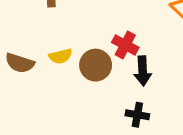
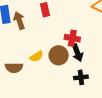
black arrow: (143, 71) -> (77, 53), moved
black cross: (137, 115) -> (81, 77), moved

